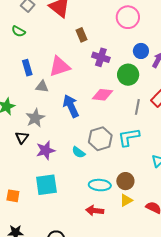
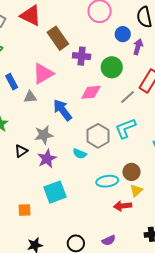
brown rectangle: (81, 35) -> (58, 38), size x1.6
blue circle: (141, 51) -> (123, 34), moved
gray line: (137, 107) -> (128, 97), turned 49
gray star: (35, 118) -> (44, 135), moved, turned 30
black triangle: (22, 137) -> (21, 151), turned 32
red arrow: (95, 211) -> (123, 206), moved

